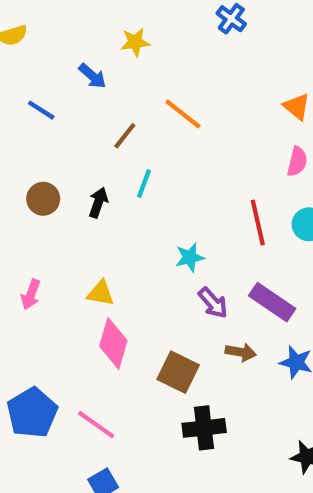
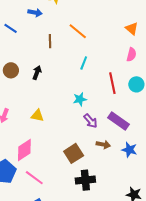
blue arrow: (92, 76) -> (35, 13), turned -32
brown line: (125, 136) -> (50, 41), turned -40
cyan line: (144, 183) -> (84, 63), moved
pink diamond: (113, 343) -> (24, 150), moved, turned 40
brown square: (178, 372) -> (74, 153), turned 30

